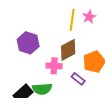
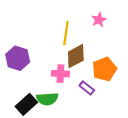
yellow line: (72, 20) -> (66, 33), moved
purple hexagon: (28, 43) -> (18, 58), moved

